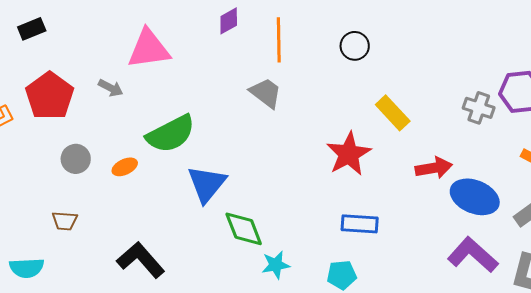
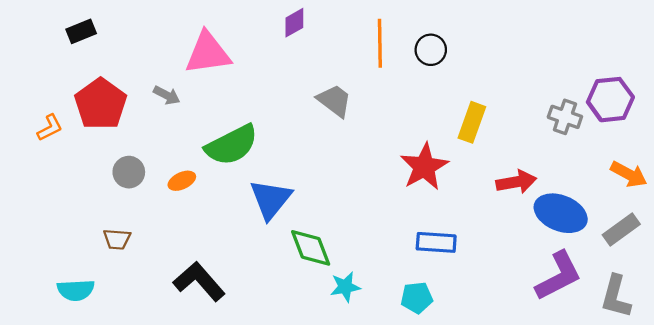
orange line: (279, 40) -> (380, 43), moved
yellow rectangle: (393, 113) -> (472, 122), turned 63
purple L-shape: (473, 255) -> (558, 276), turned 111

